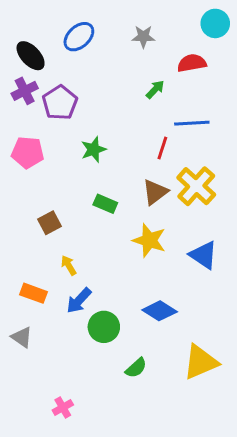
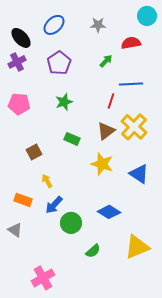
purple pentagon: (60, 103) -> (59, 63), moved
pink cross: (63, 408) -> (43, 278), size x1.6

